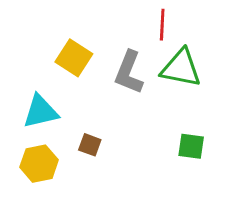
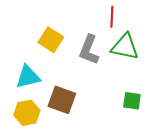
brown square: (90, 145) -> (62, 100), size x1.8

